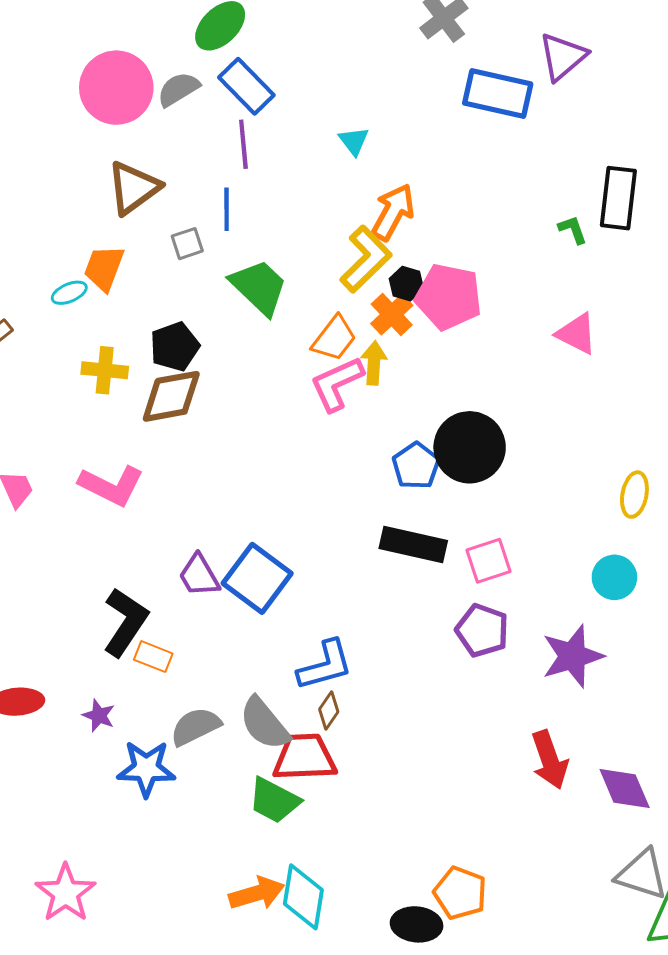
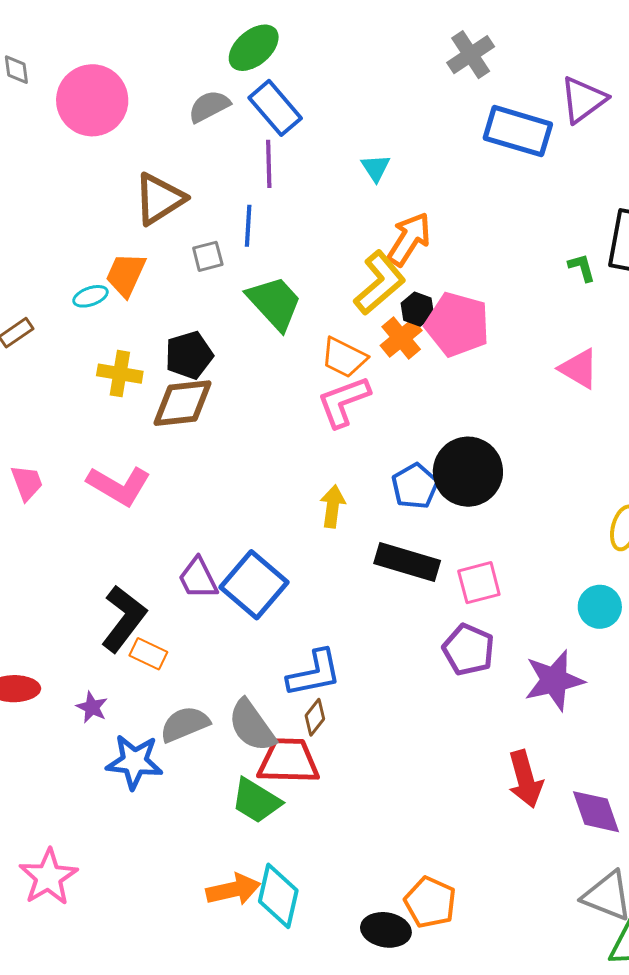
pink circle: (116, 88) -> (92, 100), moved
orange trapezoid: (334, 338) -> (344, 358), turned 75
yellow arrow: (374, 363) -> (333, 506), moved

